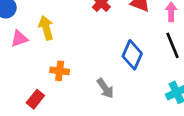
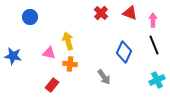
yellow arrow: (46, 28) -> (68, 41), moved
pink triangle: (19, 39) -> (49, 53), moved, turned 32

